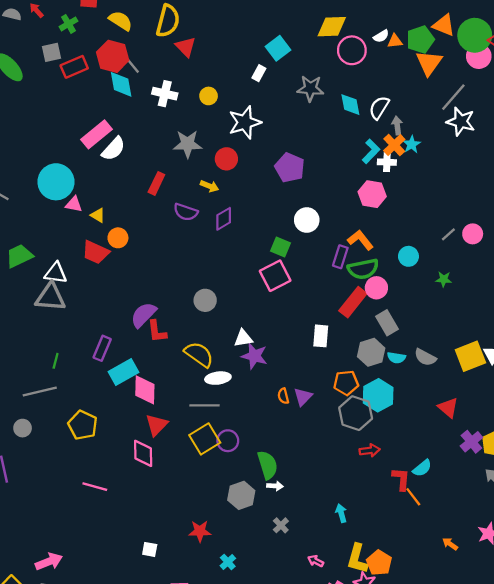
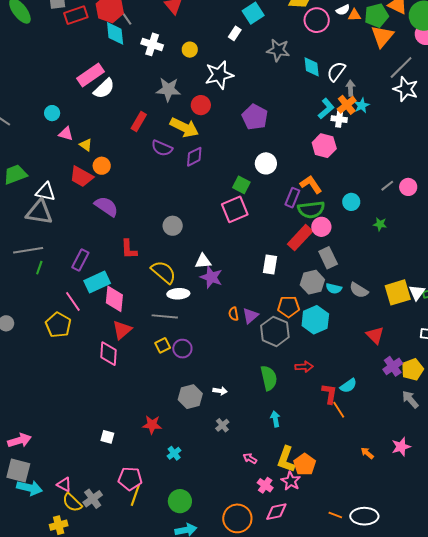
cyan circle: (56, 182) -> (52, 113), size x0.5
yellow arrow: (209, 186) -> (184, 127), size x1.8
purple semicircle: (144, 315) -> (106, 206), moved, turned 75
gray line: (40, 392) -> (28, 250), moved
gray hexagon: (356, 413) -> (275, 331), moved
yellow square: (205, 439) -> (163, 345), size x0.6
green semicircle: (268, 465) -> (269, 378), moved
pink line: (95, 487) -> (73, 301), moved, turned 35

